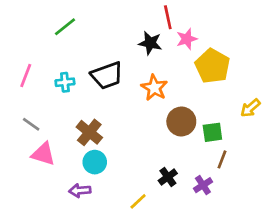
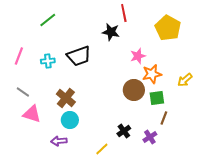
pink star: (187, 39) -> (138, 56), moved
yellow pentagon: (212, 66) -> (168, 28), moved
orange star: (154, 88) -> (152, 74), moved, turned 30

